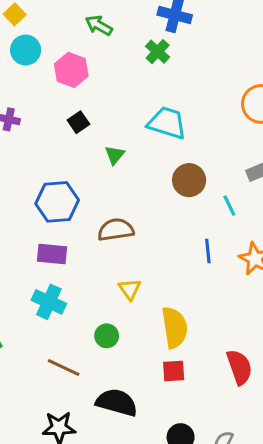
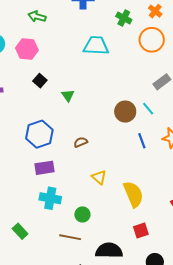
green cross: (158, 52) -> (124, 18), moved
cyan trapezoid: (167, 123) -> (96, 46), moved
brown circle: (189, 180) -> (125, 112), moved
brown semicircle: (116, 230) -> (81, 142), size x0.6
green circle: (107, 336) -> (82, 214), moved
red square: (174, 371) -> (141, 230), moved

